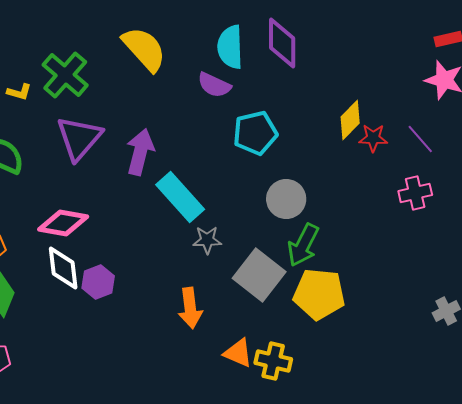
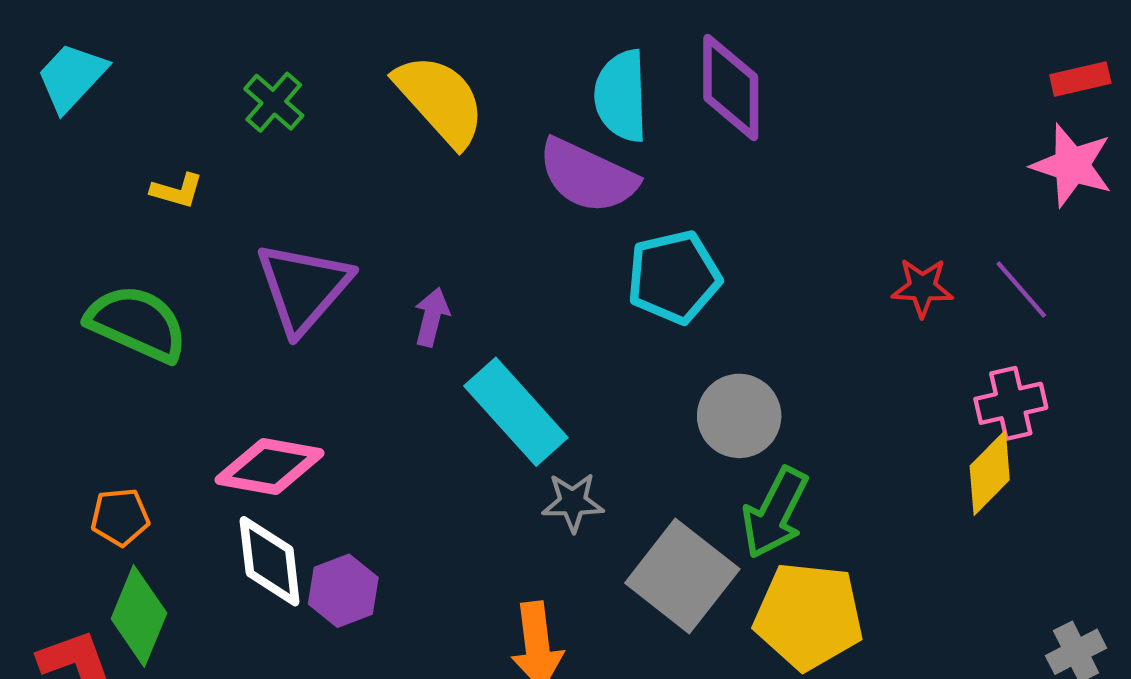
green cross: (65, 75) -> (274, 102), moved, size x0.6
purple semicircle: (214, 85) -> (588, 176), size x1.4
yellow diamond: (350, 120) -> (990, 473), moved
purple arrow: (140, 152) -> (432, 317), size x0.6

